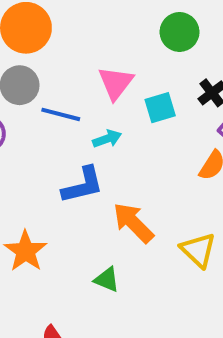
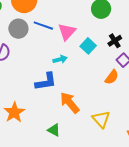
cyan square: (160, 108) -> (88, 46), turned -35
blue line: (61, 114) -> (43, 26), moved

